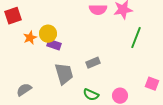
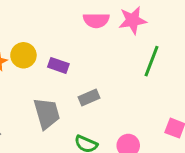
purple rectangle: (54, 45) -> (58, 65), moved

